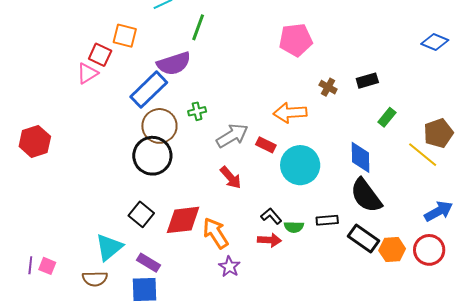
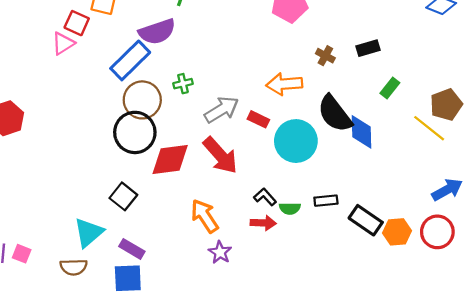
red arrow: (231, 178) -> (220, 155), size x1.5
black semicircle: (366, 196) -> (335, 114), moved
red diamond: (183, 220) -> (170, 160), moved

